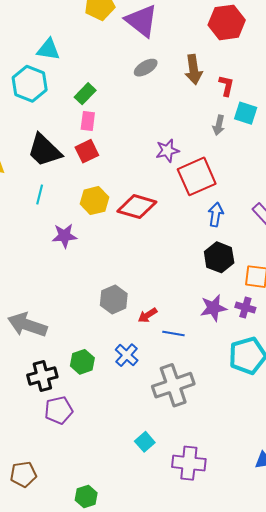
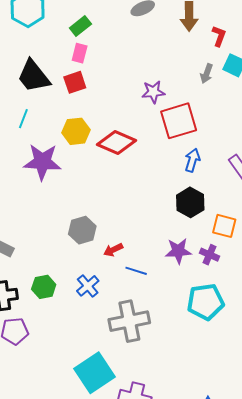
purple star: (64, 236) -> (42, 162), size x1.5
cyan square: (145, 442) -> (95, 373), size x2.0

